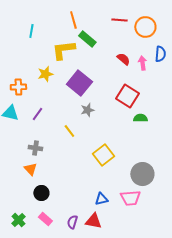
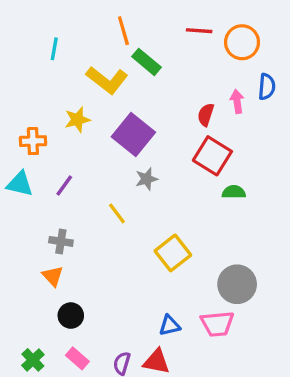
yellow L-shape: (63, 50) -> (107, 80), turned -135
red semicircle: (123, 59) -> (206, 115), moved, turned -112

